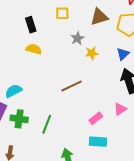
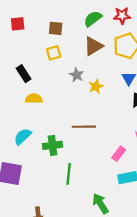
brown line: (72, 86) -> (84, 127), turned 40
cyan semicircle: (14, 91) -> (23, 136), moved
green cross: (19, 119) -> (53, 145), moved

